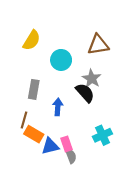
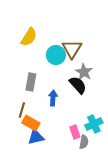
brown triangle: (98, 45) -> (72, 49), moved, turned -50
pink rectangle: (67, 144) -> (75, 132), moved
blue triangle: (50, 146) -> (36, 137), moved
gray semicircle: (71, 156) -> (84, 142), moved, turned 32

